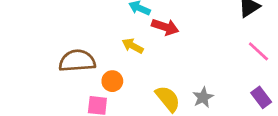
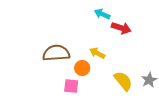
yellow arrow: (133, 46) -> (97, 53), moved

